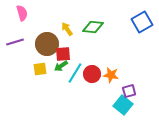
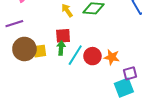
brown circle: (47, 44) -> (24, 49), moved
green arrow: (61, 66) -> (61, 48), turned 128
cyan square: (123, 105) -> (124, 88), turned 30

